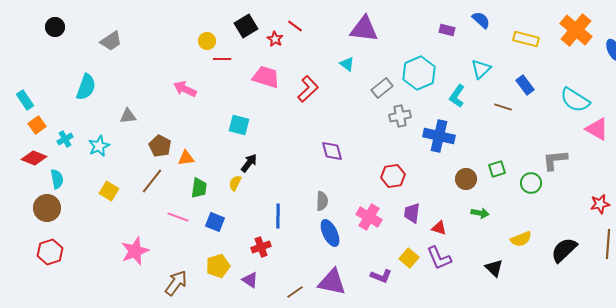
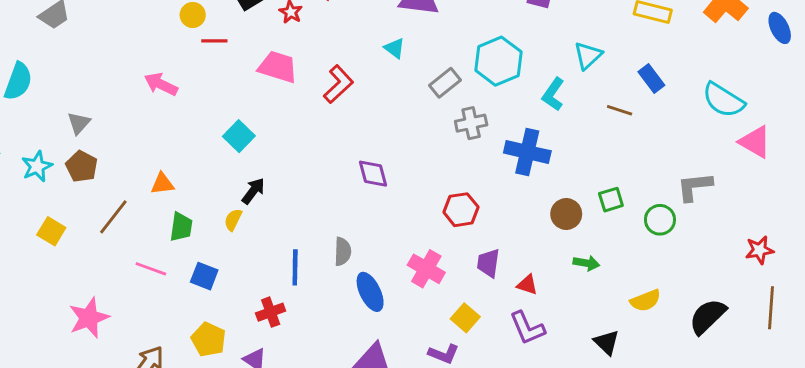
gray triangle: (128, 116) -> (79, 123), turned -42
cyan square: (239, 125) -> (239, 136), turned 30
brown pentagon: (160, 146) -> (82, 166), moved
gray semicircle: (322, 201) -> (343, 251), moved
yellow square: (409, 258) -> (465, 318), moved
yellow pentagon: (218, 266) -> (209, 339), turned -30

